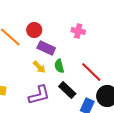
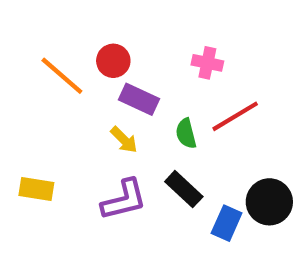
green semicircle: (59, 66) -> (186, 133), moved
red line: (91, 72) -> (235, 116), moved, turned -75

